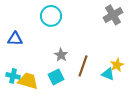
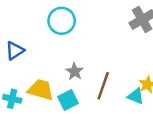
blue triangle: (15, 39) -> (15, 51), turned -35
yellow trapezoid: (28, 81) -> (41, 90), moved

